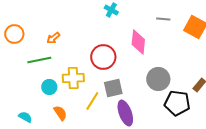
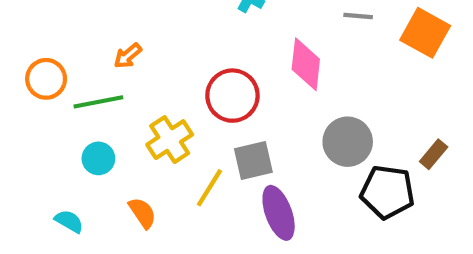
orange circle: (14, 34) -> (46, 79), moved
yellow cross: (73, 78) -> (170, 140), turned -30
cyan circle: (49, 87) -> (98, 158), moved

